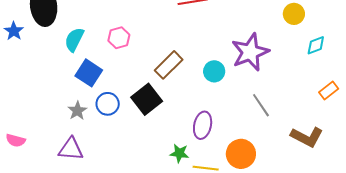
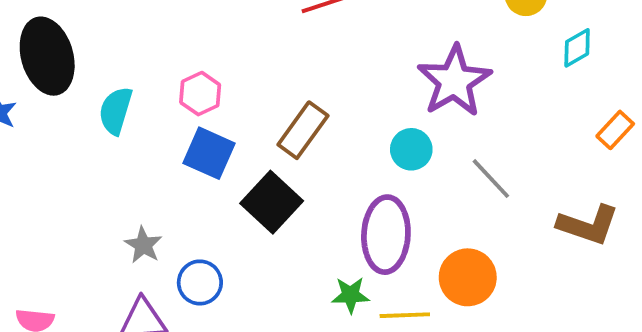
cyan circle: (214, 71) -> (411, 149), moved
blue square: (89, 73) -> (209, 153), moved
blue circle: (108, 104) -> (200, 282), moved
purple ellipse: (203, 125) -> (386, 235), size x1.4

